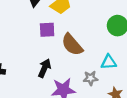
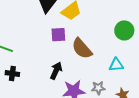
gray star: (91, 78) -> (98, 88), moved

